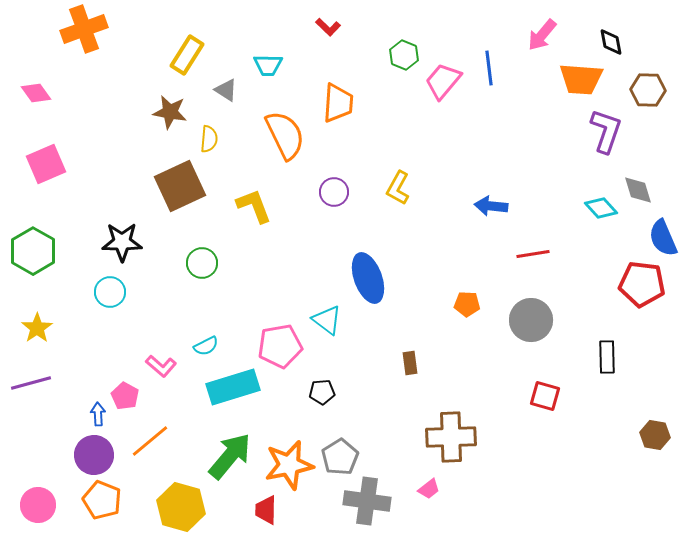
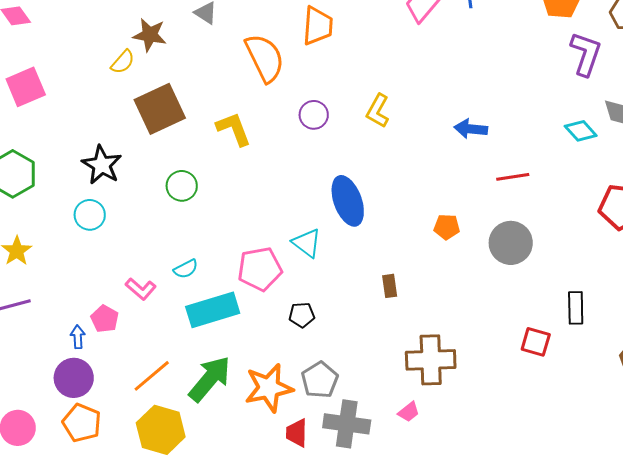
yellow semicircle: (209, 139) -> (123, 62), moved, turned 36
black star: (122, 242) -> (102, 165), turned 30
black rectangle: (607, 357) -> (576, 308), moved
red square: (545, 396) -> (536, 342), moved
orange line: (150, 441) -> (152, 376), moved
red trapezoid: (266, 510) -> (297, 433), moved

